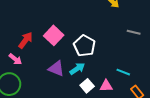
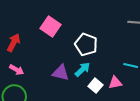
pink square: (54, 35) -> (50, 26), moved
red arrow: (26, 40) -> (14, 43), moved

